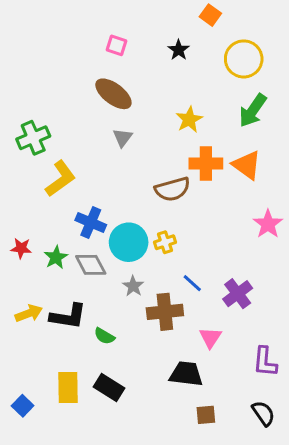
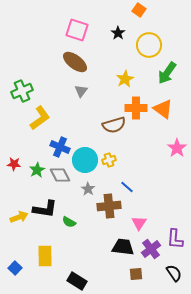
pink square: (116, 45) -> (77, 30), size x1.6
yellow circle: (244, 59) -> (149, 45), moved
purple cross: (238, 294) -> (151, 249), moved
yellow arrow: (29, 313) -> (19, 217), moved
black rectangle: (109, 388) -> (77, 281), moved

